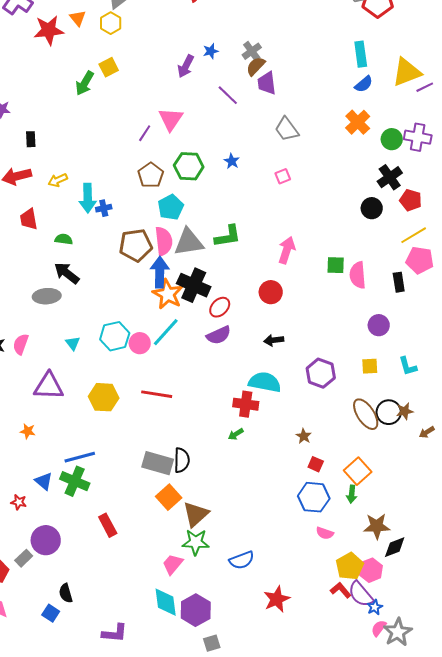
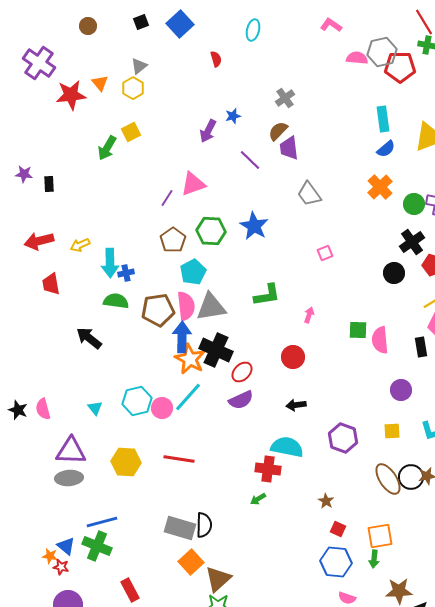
gray cross: (252, 51) -> (285, 98), moved
pink triangle: (171, 119) -> (193, 184), turned 36
black rectangle: (31, 139) -> (49, 184), moved
blue star: (232, 161) -> (254, 226), size x1.8
pink square: (283, 176) -> (325, 253), moved
green L-shape: (228, 236) -> (267, 295), moved
green semicircle: (64, 239) -> (116, 301), moved, size x1.4
pink arrow: (287, 250) -> (309, 315), size x0.6
gray ellipse: (47, 296) -> (69, 478), moved
pink semicircle: (21, 344) -> (43, 409), turned -35
orange star: (28, 431) -> (50, 556), moved
orange square: (358, 471) -> (380, 536), turned 32
red star: (19, 502) -> (61, 567), moved

